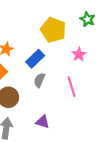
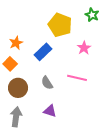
gray semicircle: (39, 80) -> (47, 83), moved, turned -56
pink line: (71, 87) -> (77, 78), turned -60

